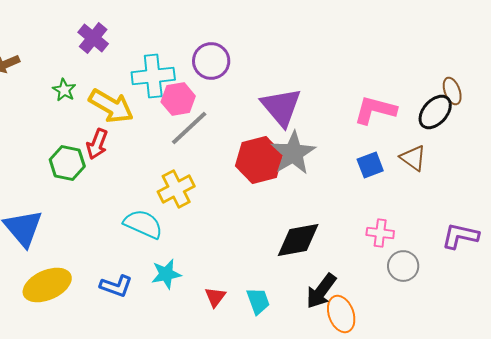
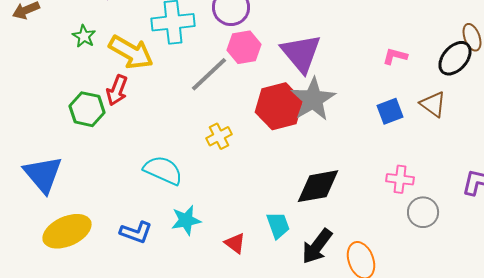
pink hexagon: (178, 99) -> (244, 47), moved
pink L-shape: (375, 110) -> (395, 56), size x0.6
yellow cross: (176, 189) -> (219, 136), moved, size x0.7
black arrow: (321, 291) -> (317, 246), moved
red triangle: (215, 297) -> (235, 243), turned -30
cyan trapezoid: (258, 301) -> (278, 225), moved

